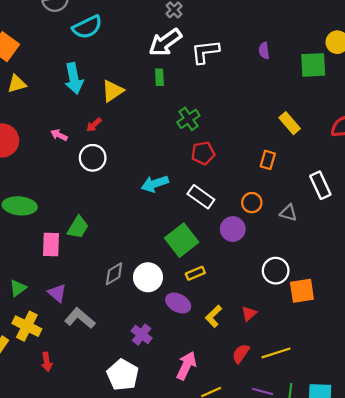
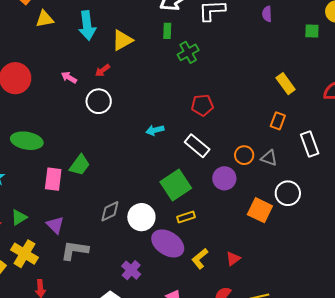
green square: (313, 65) -> (312, 31), size x0.6
yellow triangle: (17, 84) -> (45, 19), moved
green cross: (188, 119) -> (188, 52), moved
orange rectangle: (268, 160) -> (278, 121), moved
cyan arrow: (155, 184) -> (155, 130), size x0.7
gray triangle: (288, 213) -> (269, 158), moved
white circle: (276, 271) -> (288, 193), moved
orange square: (302, 291) -> (260, 210), moved, turned 30
purple ellipse: (178, 303) -> (168, 243), size x1.4
gray L-shape: (80, 318) -> (75, 250), turned -36

